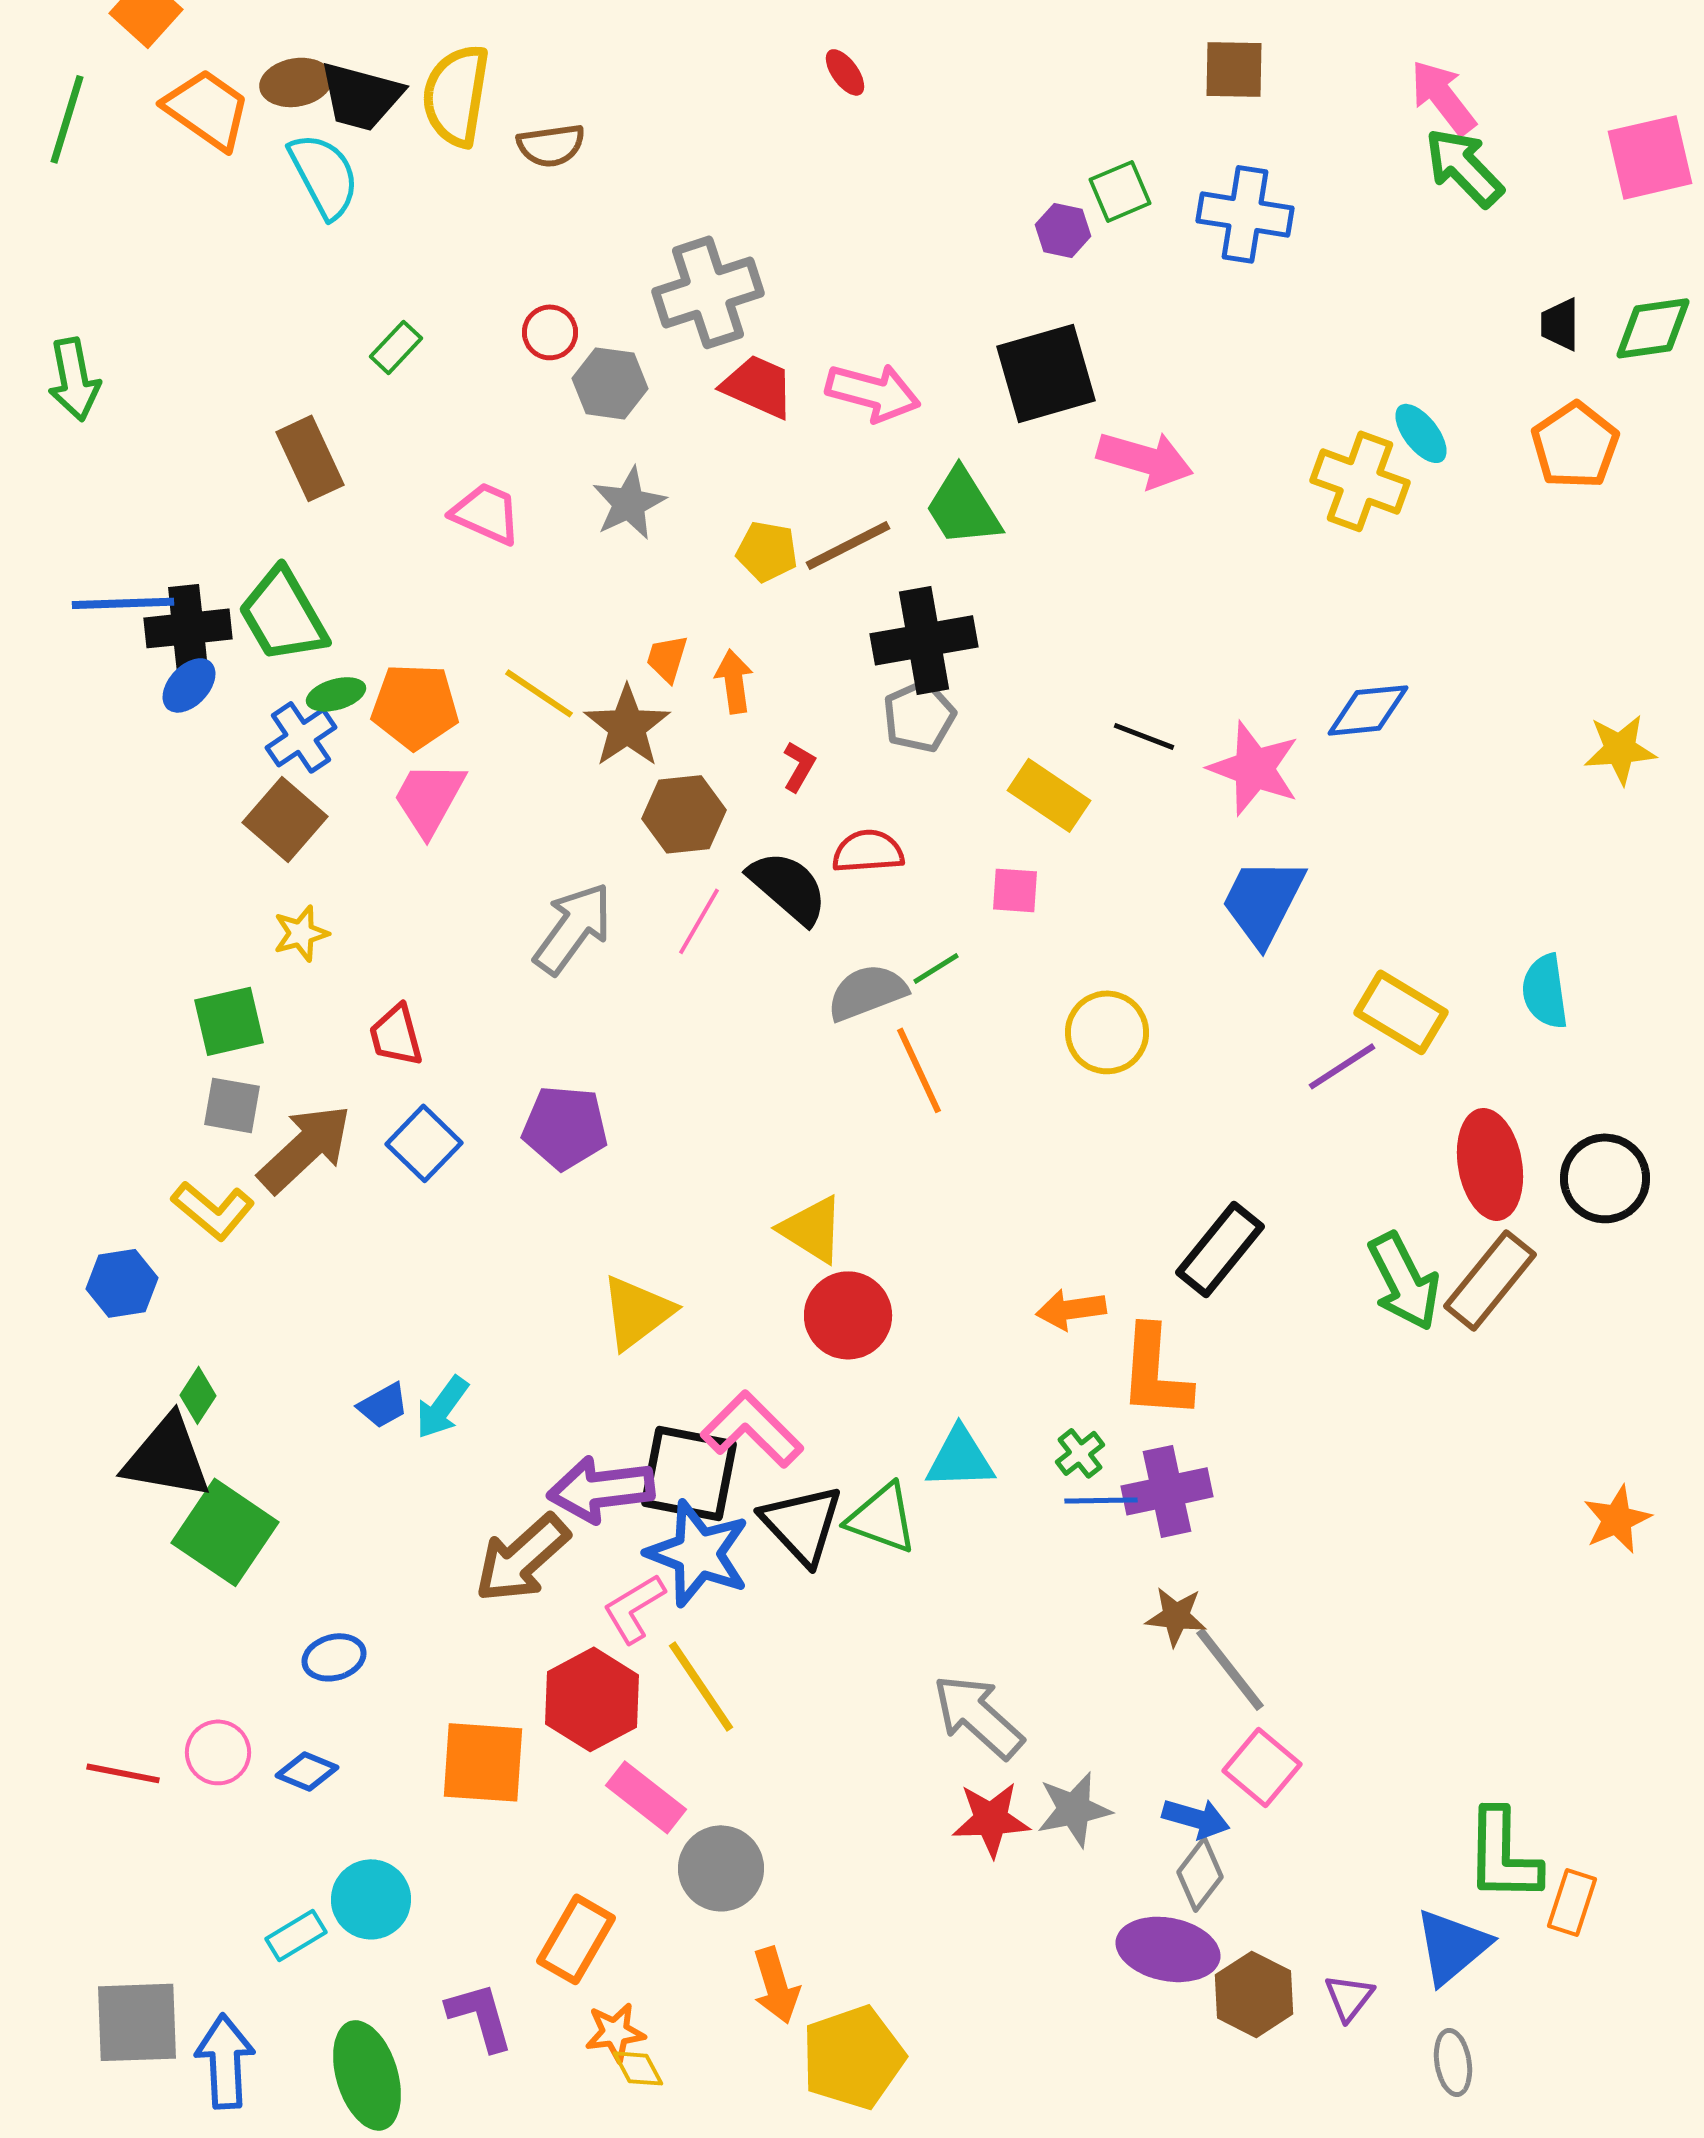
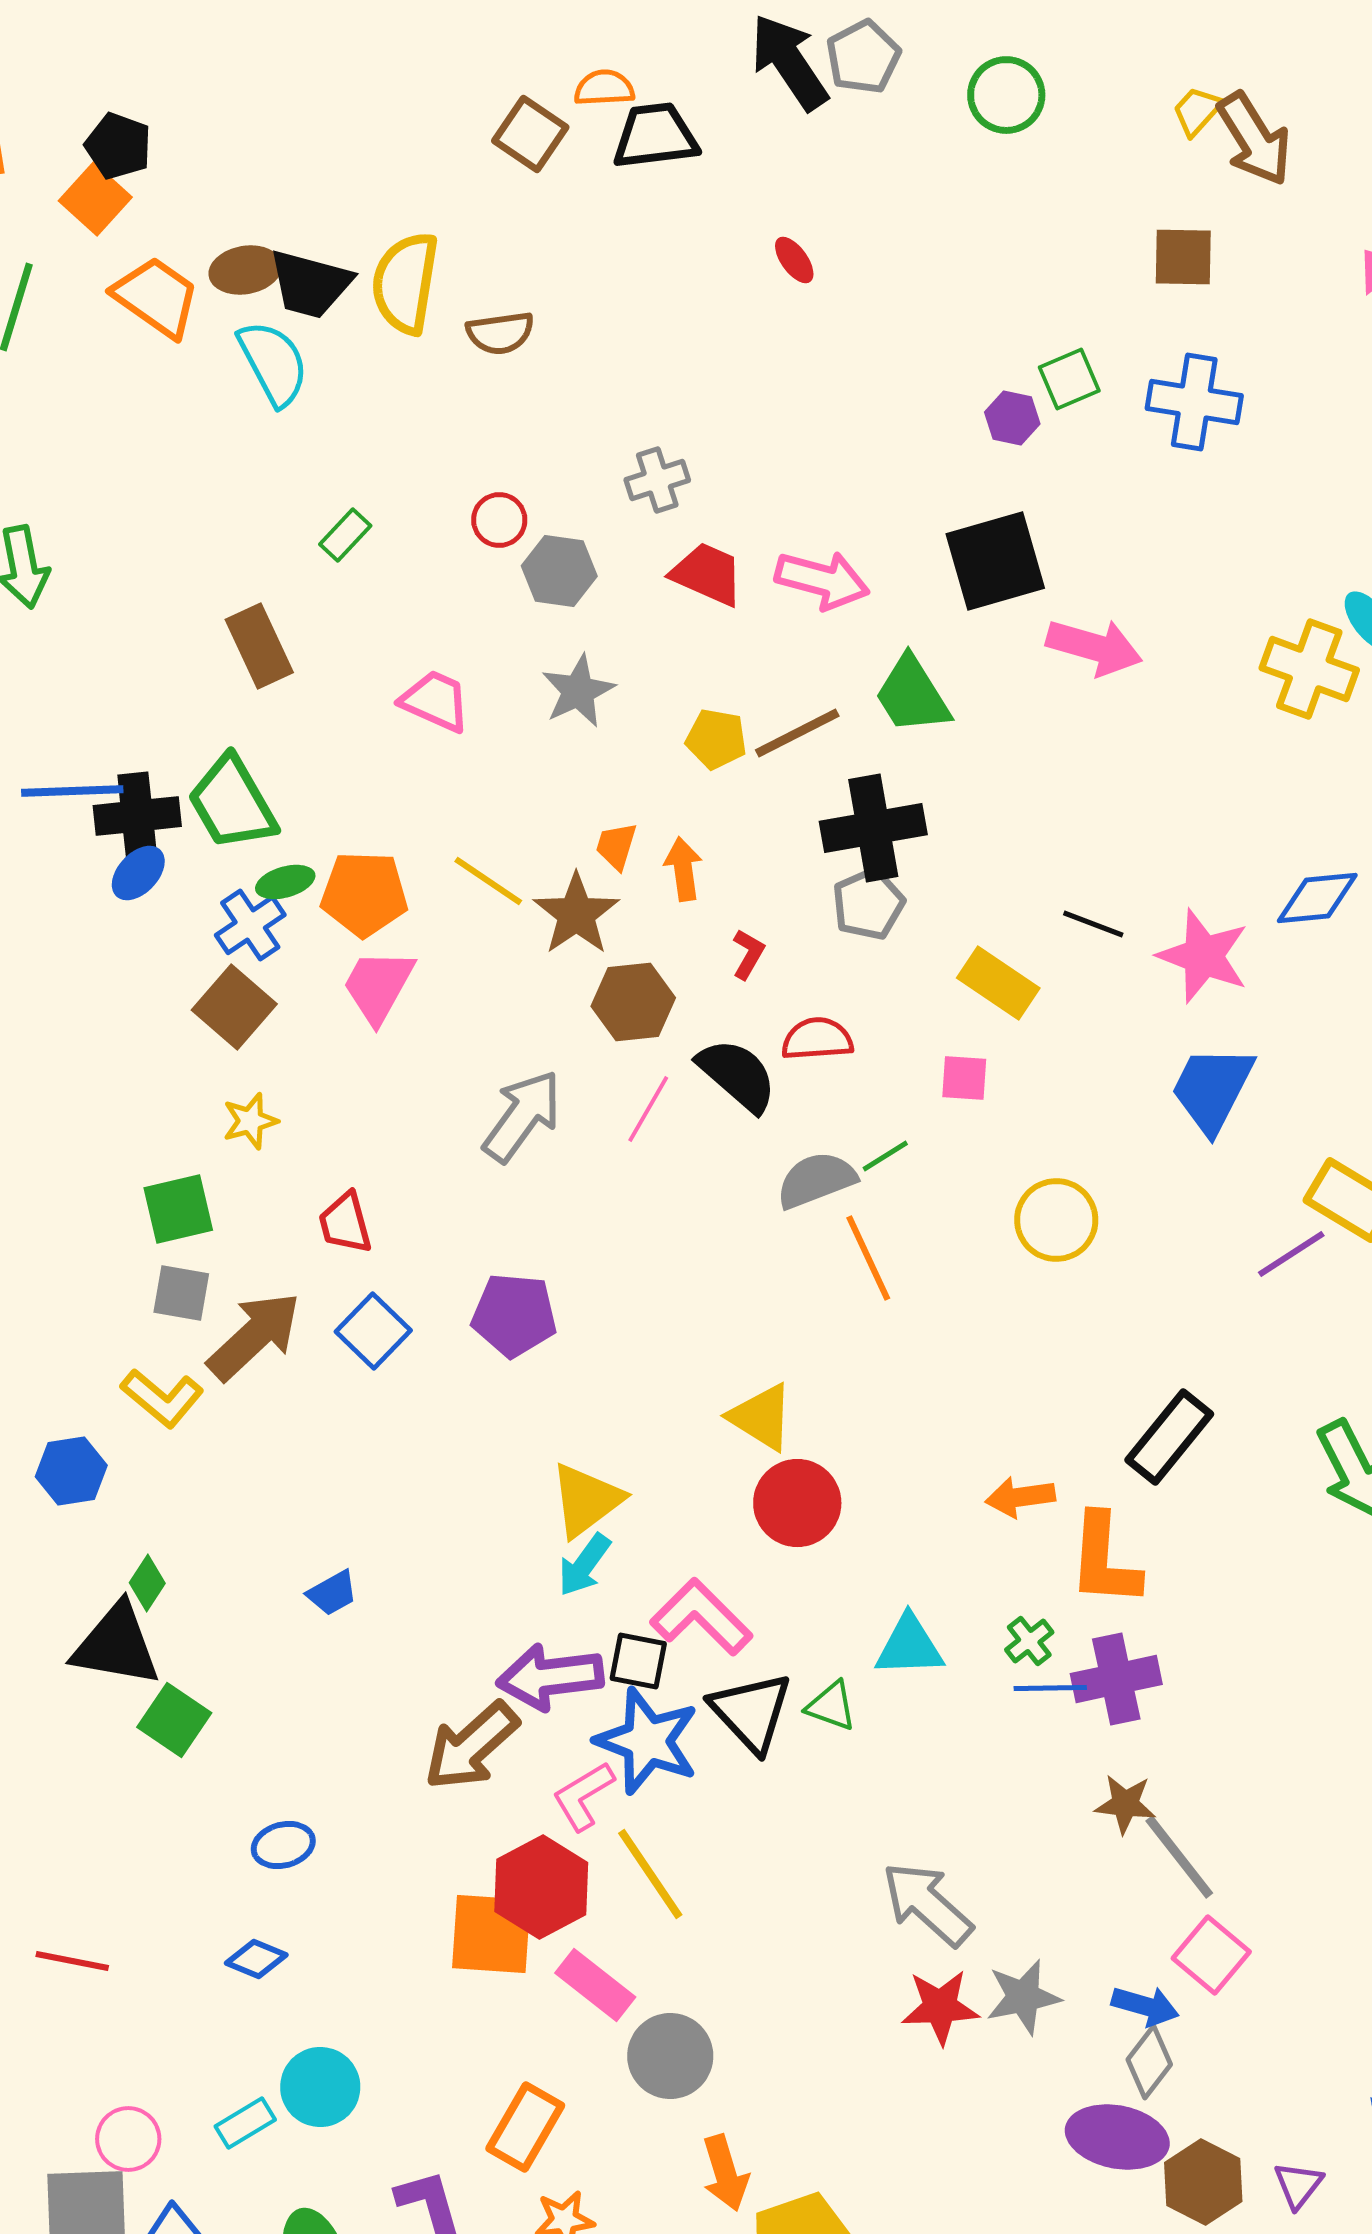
gray cross: (708, 292) -> (657, 480), size x0.6
cyan arrow: (442, 1407) -> (584, 1565), moved
black square: (689, 1473) -> (638, 1661), size x0.6
green triangle: (882, 1518) -> (831, 1706), size x0.7
green square: (225, 1532) -> (174, 1720), size x0.7
pink circle: (218, 1752) -> (128, 2139), moved
orange square: (483, 1762) -> (491, 1934), moved

